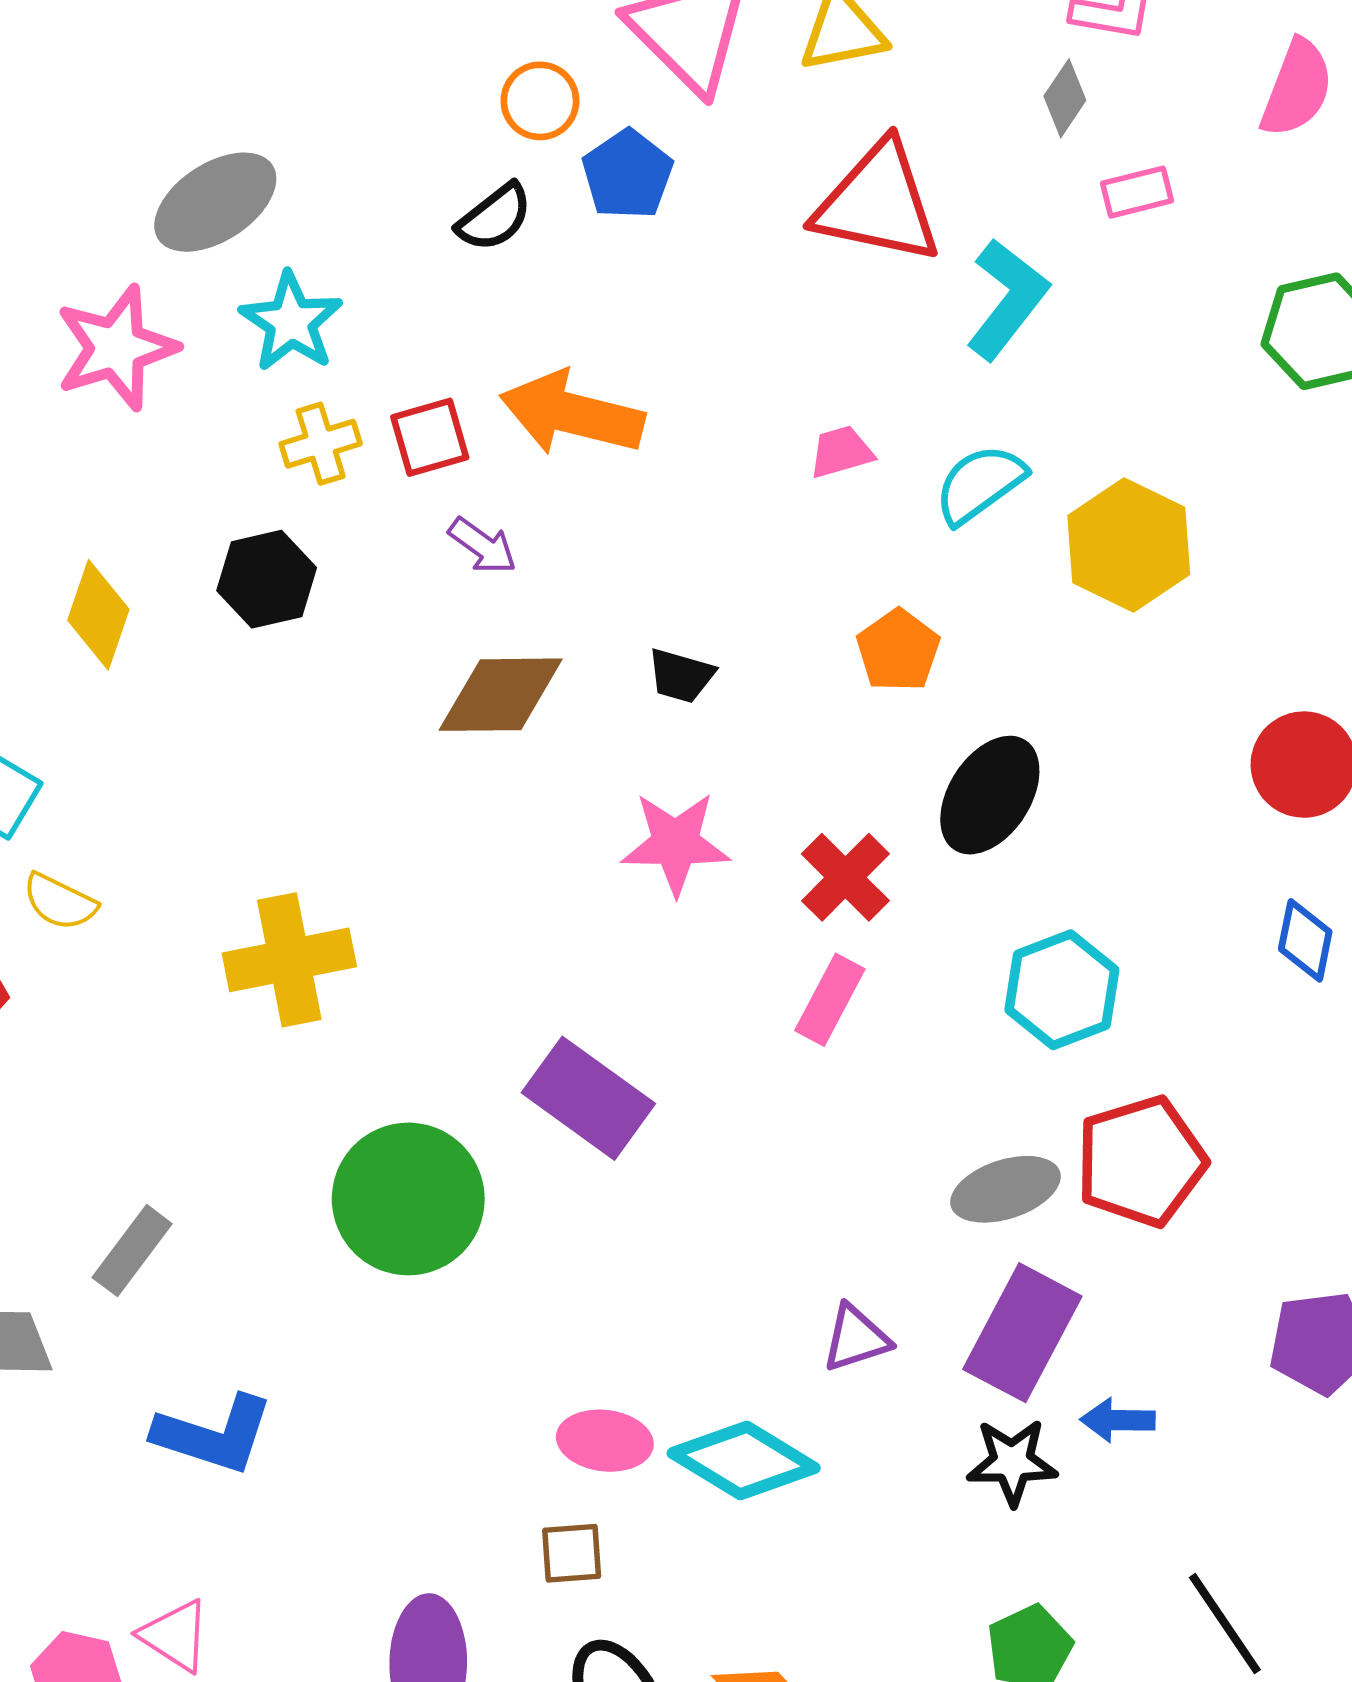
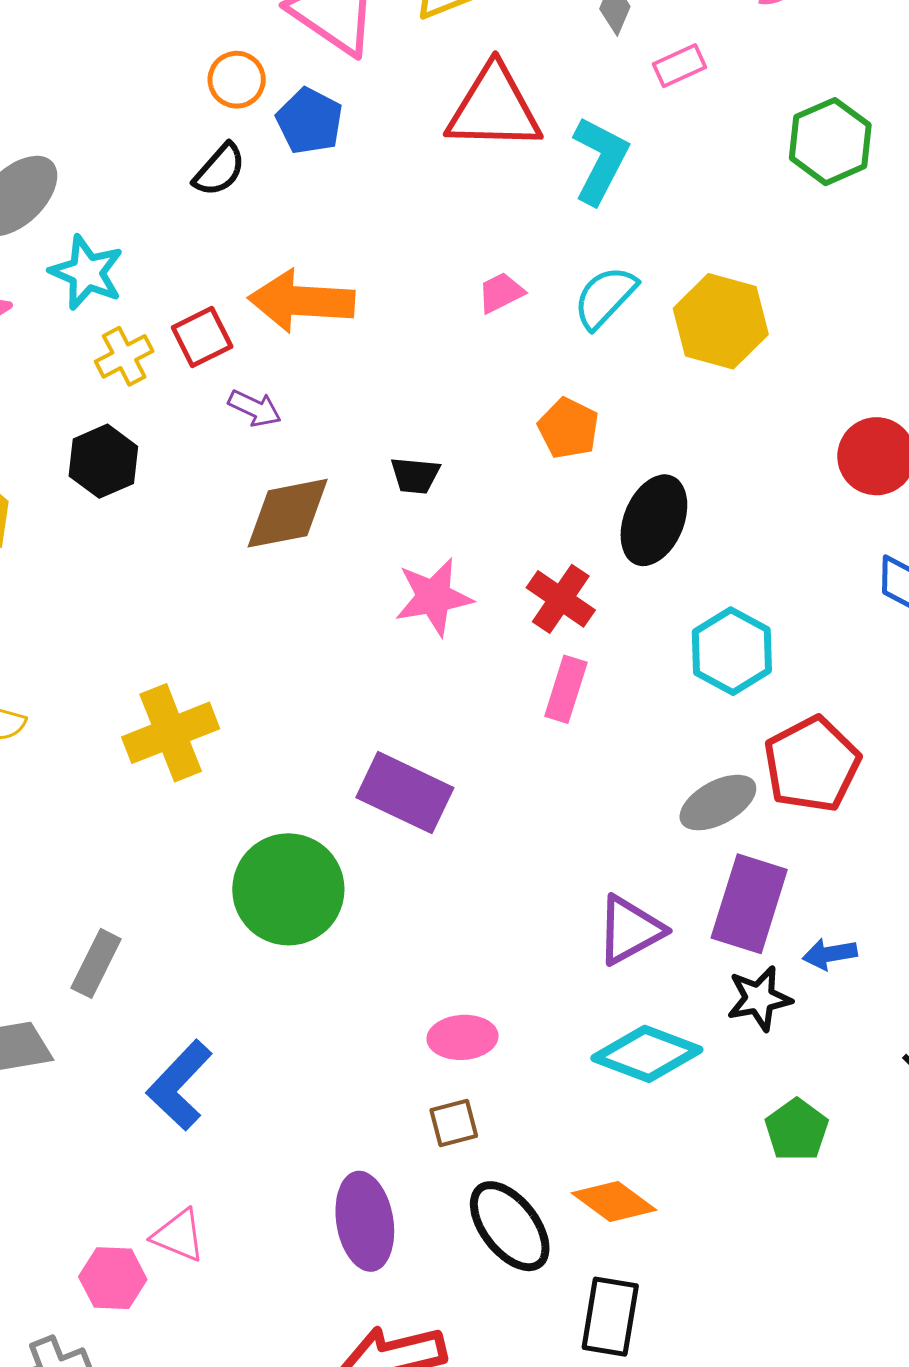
purple triangle: (856, 1338) -> (630, 930), size x1.4
blue L-shape: (214, 1434) -> (180, 1085), turned 126
cyan diamond: (744, 1461) -> (647, 1054), moved

